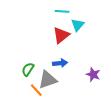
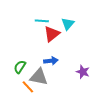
cyan line: (62, 11) -> (42, 21), moved
gray triangle: (48, 80) -> (39, 77), turned 30

